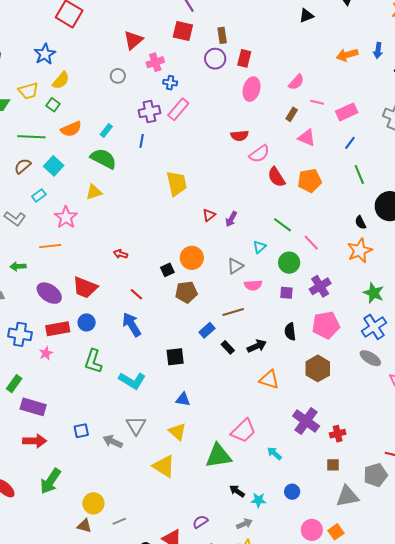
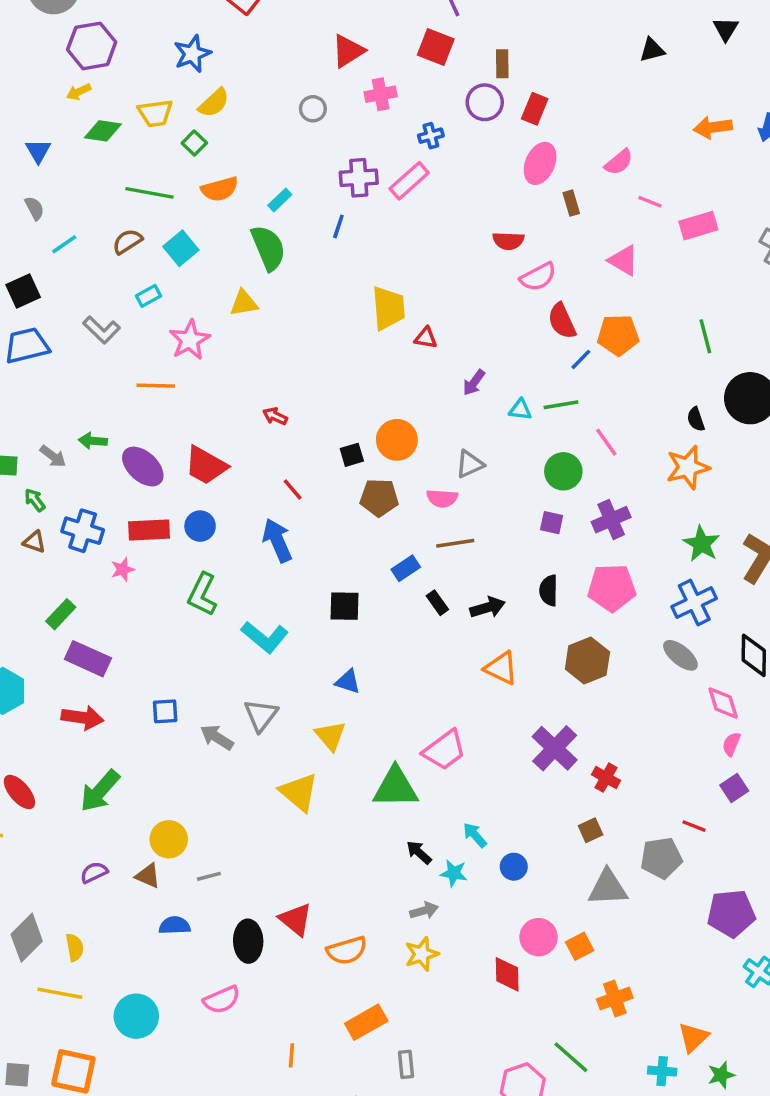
blue cross: (170, 83) -> (431, 136), moved, turned -32
brown rectangle: (292, 114) -> (571, 203), moved, turned -56
blue line: (350, 143) -> (581, 359), moved
green semicircle: (103, 159) -> (268, 248), turned 32
red triangle: (209, 215) -> (426, 338), moved, turned 40
green line: (282, 225) -> (561, 405), turned -54
cyan triangle: (259, 247) -> (520, 410), moved, turned 40
green arrow: (18, 266) -> (93, 441), moved
pink semicircle: (253, 285) -> (442, 498), moved
red cross: (338, 434) -> (606, 778), turned 35
cyan arrow: (274, 453) -> (475, 835), moved
brown square: (333, 465) -> (591, 830), turned -32
purple semicircle: (200, 522) -> (94, 872), moved

